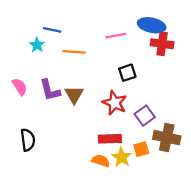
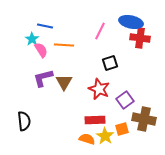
pink line: (116, 36) -> (100, 31), turned -54
pink semicircle: (20, 87) -> (41, 50), moved
purple L-shape: (50, 90) -> (43, 78), turned 90

